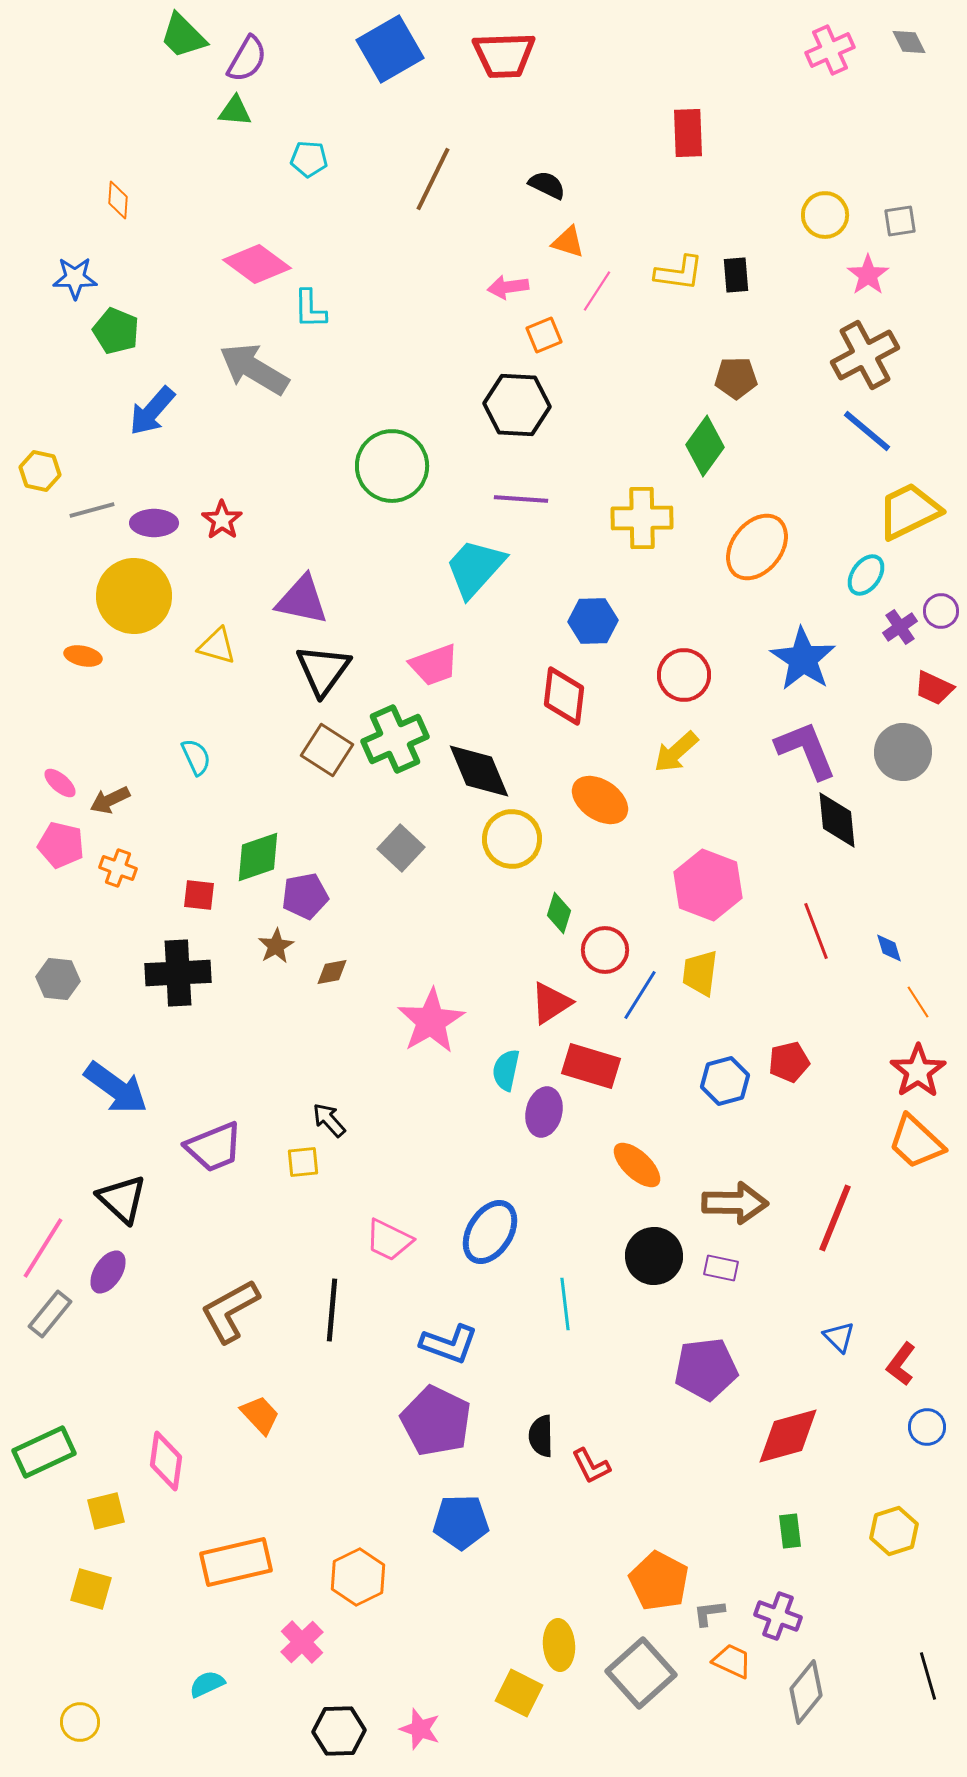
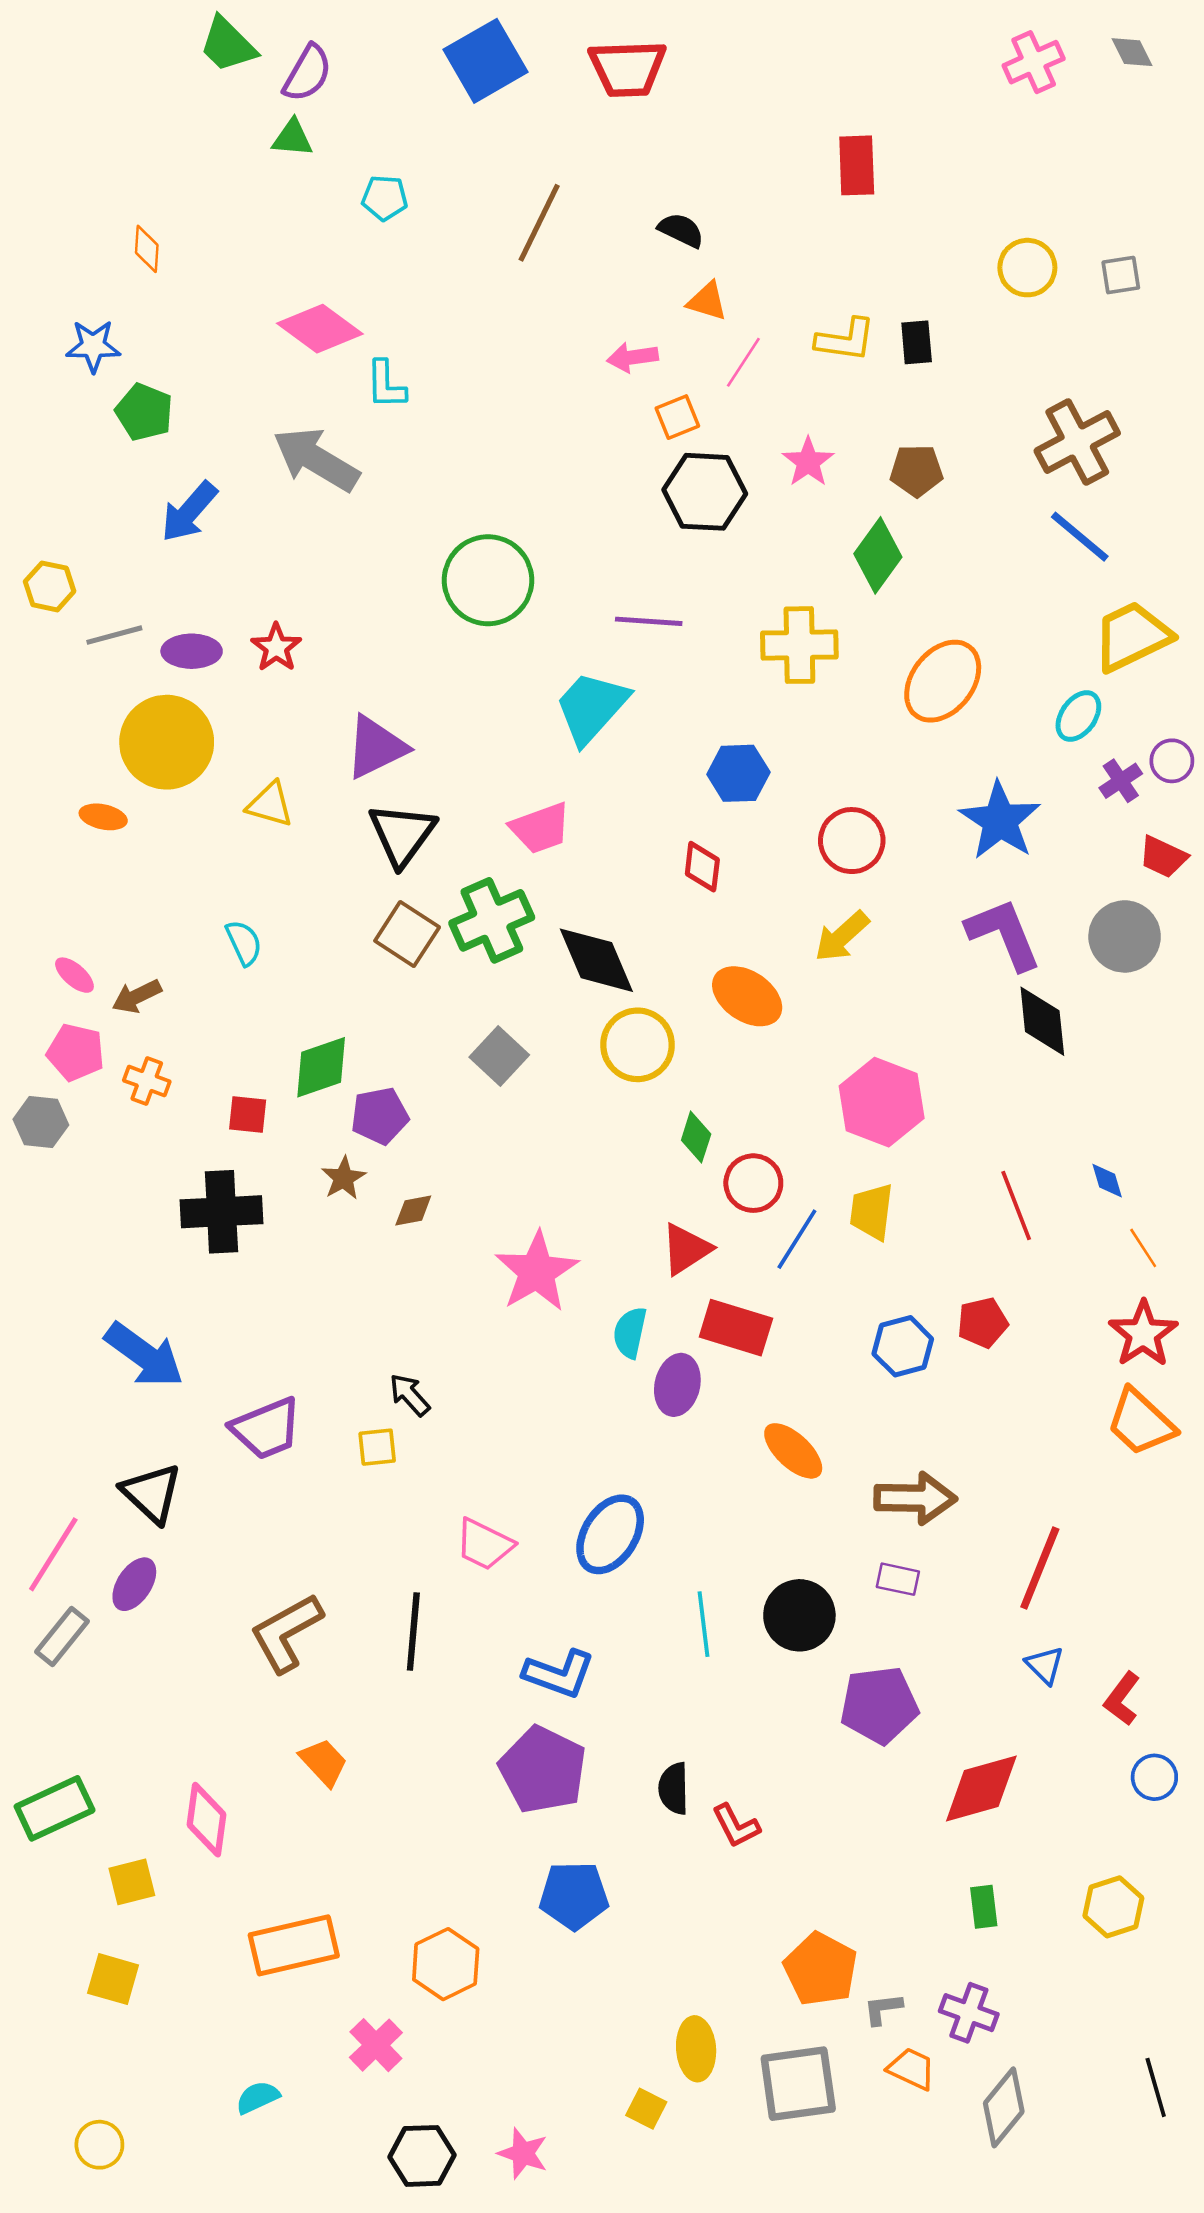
pink star: (868, 275) -> (808, 462), moved
black hexagon: (517, 405) -> (705, 492), moved
purple triangle: (302, 600) -> (376, 747), turned -38
red diamond: (564, 696) -> (702, 867), size x0.7
red line: (816, 931) -> (1016, 1206), moved
gray hexagon: (58, 979) -> (41, 1122), moved
red line: (835, 1218) -> (1040, 1568), moved
black circle: (654, 1256) -> (799, 1615), moved
gray square: (641, 1673) -> (798, 2084), turned 34
yellow square: (519, 1693) -> (646, 2109), size x0.7

